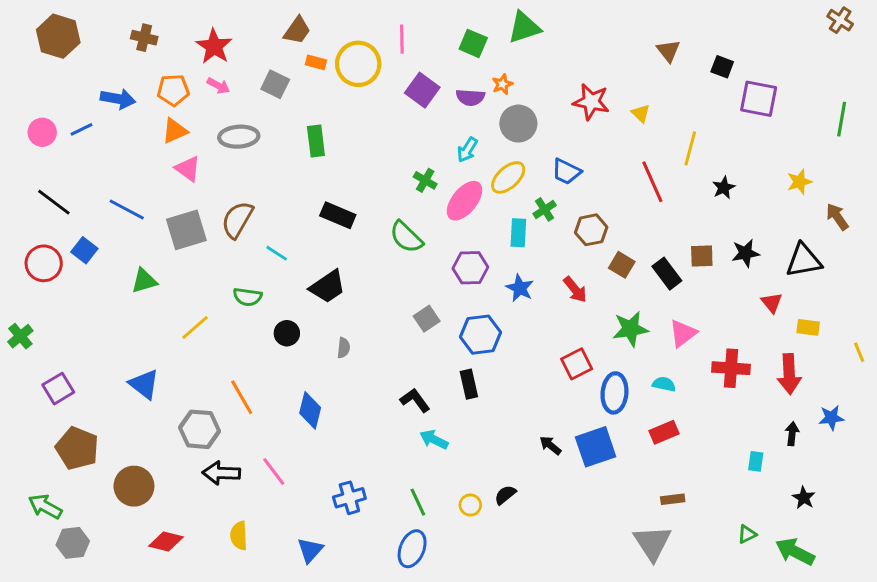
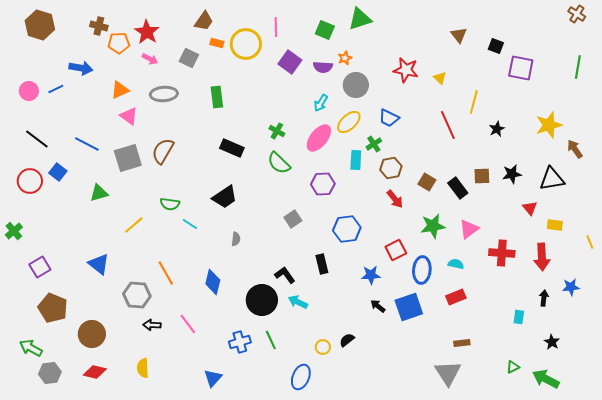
orange pentagon: (173, 90) -> (119, 43), moved
green line: (842, 119) -> (578, 67), moved
green cross: (425, 180) -> (277, 131), moved
yellow star: (799, 182) -> (549, 125), size x1.5
brown hexagon: (591, 230) -> (391, 168), moved
cyan line: (277, 253) -> (190, 224), moved
blue star: (520, 288) -> (371, 275), moved, turned -30
black circle: (287, 333) -> (262, 300), moved, size x1.8
blue hexagon: (481, 335) -> (347, 229), moved
black arrow: (221, 473) -> (152, 325), size x0.7
green line: (418, 502) -> (271, 340), moved
yellow semicircle: (239, 536) -> (143, 368), moved
red diamond: (166, 541) -> (95, 372), moved
blue ellipse: (412, 549) -> (301, 377), moved

